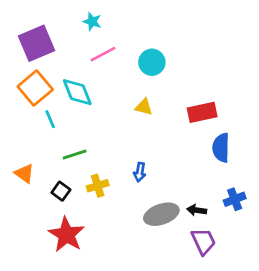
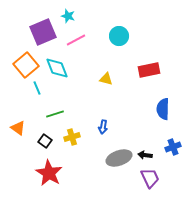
purple square: (37, 43) -> (43, 32), moved
cyan circle: (152, 62) -> (119, 36), moved
red rectangle: (202, 112) -> (149, 70), moved

